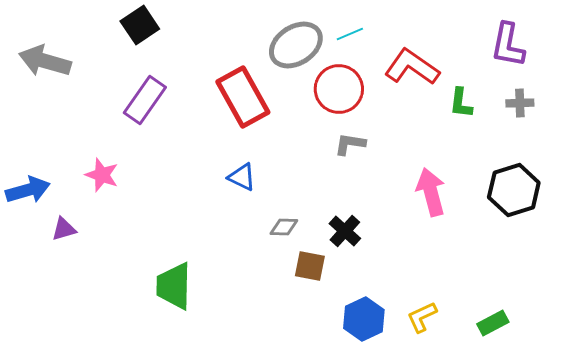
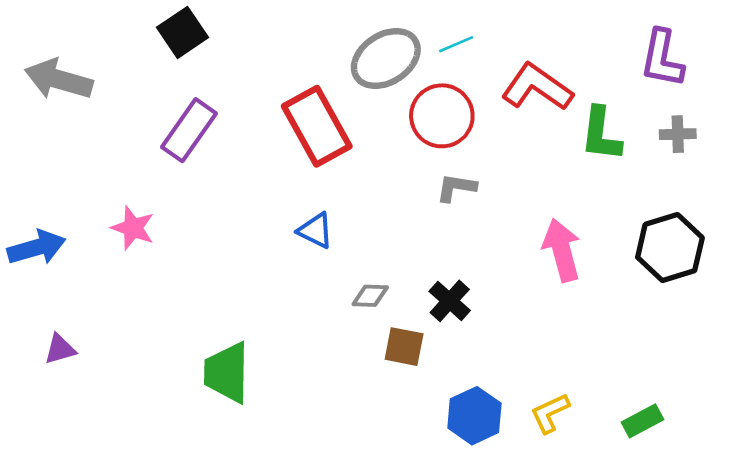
green L-shape: (461, 103) -> (601, 134), size x1.4
purple triangle: (64, 229) -> (60, 349), moved

